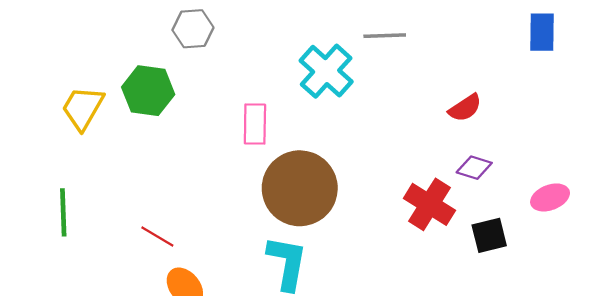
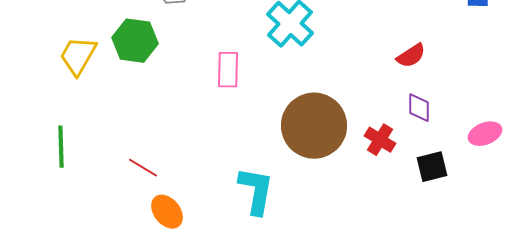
purple diamond: (474, 168) -> (419, 108), turned 72
brown circle: (300, 188) -> (314, 126), moved
red cross: (429, 204) -> (380, 140), size x0.7

